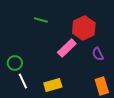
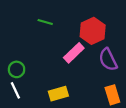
purple semicircle: (98, 54) -> (108, 60), size x1.5
white line: (23, 81) -> (15, 90), moved

